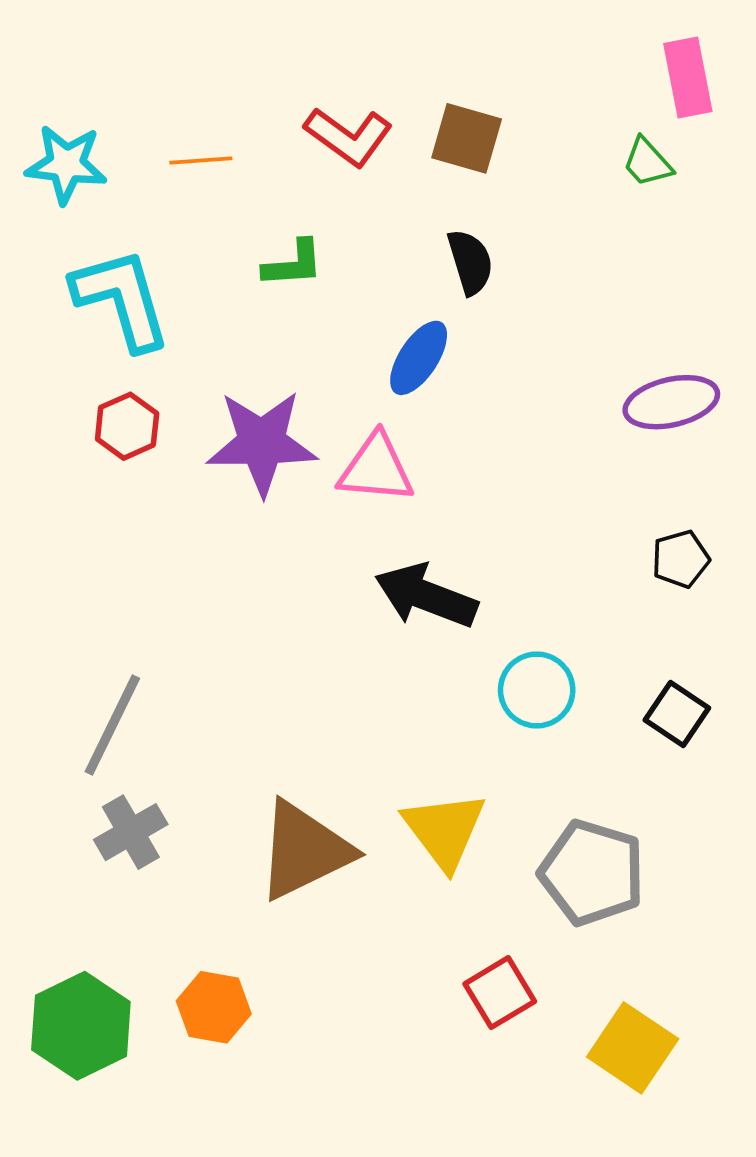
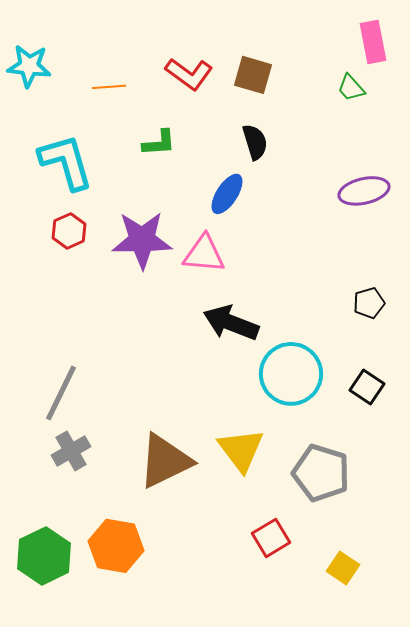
cyan star: (66, 164) -> (29, 66), moved
purple ellipse: (671, 402) -> (364, 191), moved
cyan circle: (537, 690) -> (291, 374), size x1.5
orange hexagon: (214, 1007) -> (116, 546), size x1.4
yellow square: (633, 1048) -> (343, 568), size x0.7

